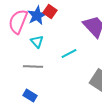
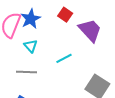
red square: (50, 12) -> (65, 15), moved

